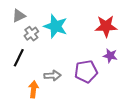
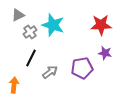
black line: (19, 58) -> (31, 58), moved
gray arrow: (52, 76) -> (50, 72), turned -35
orange arrow: (34, 89) -> (14, 85), moved

